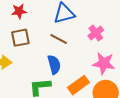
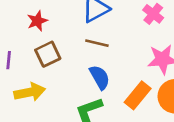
pink cross: (96, 33) -> (153, 14), moved

